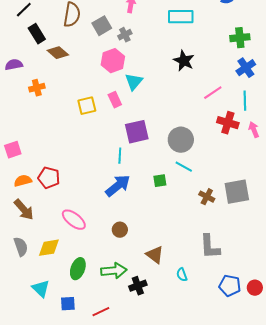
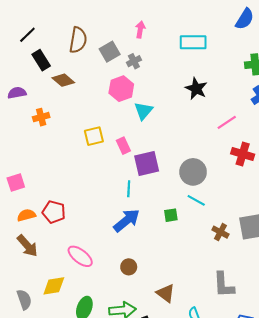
pink rectangle: (115, 100) -> (123, 146), moved
gray semicircle: (21, 247) -> (24, 300), moved

